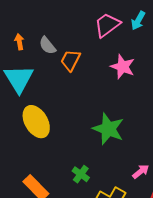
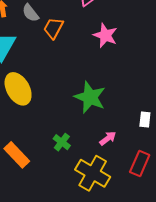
pink arrow: (141, 172) -> (108, 138), moved

